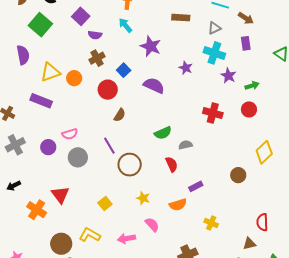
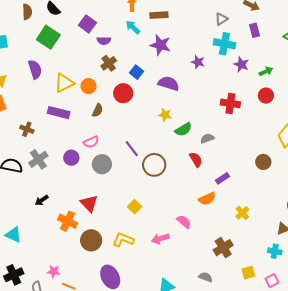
brown rectangle: (181, 18) -> (159, 15), moved
brown semicircle: (120, 115) -> (98, 110), moved
yellow star: (143, 198) -> (165, 115), moved
yellow cross: (211, 223) -> (242, 213), turned 32
brown circle: (61, 244) -> (91, 240), moved

